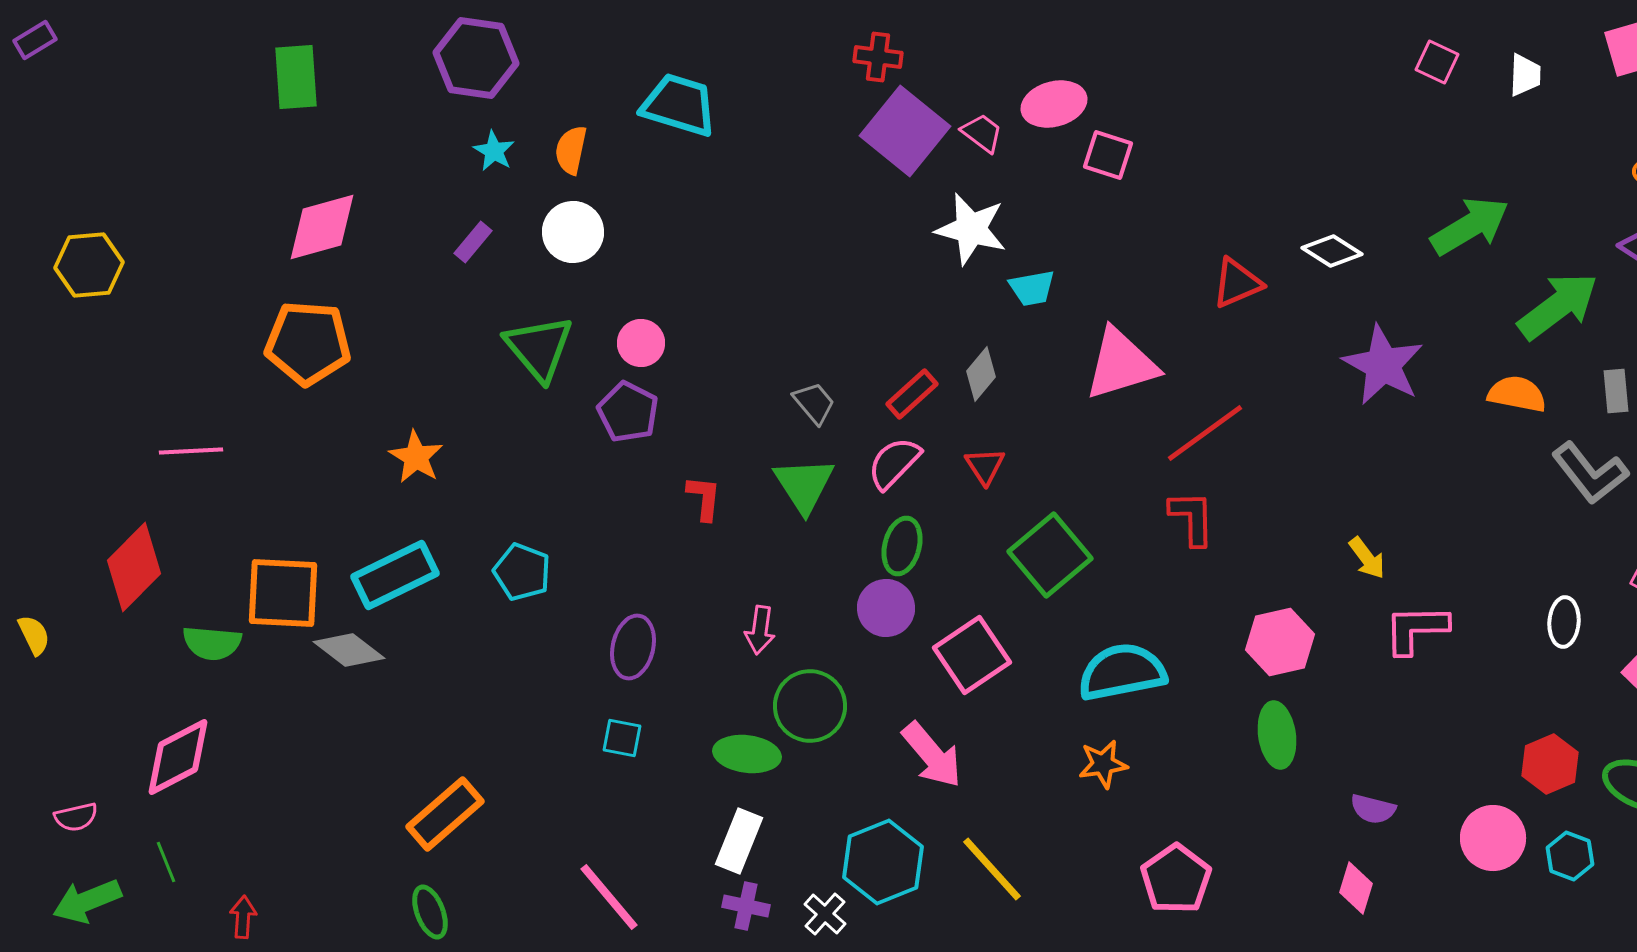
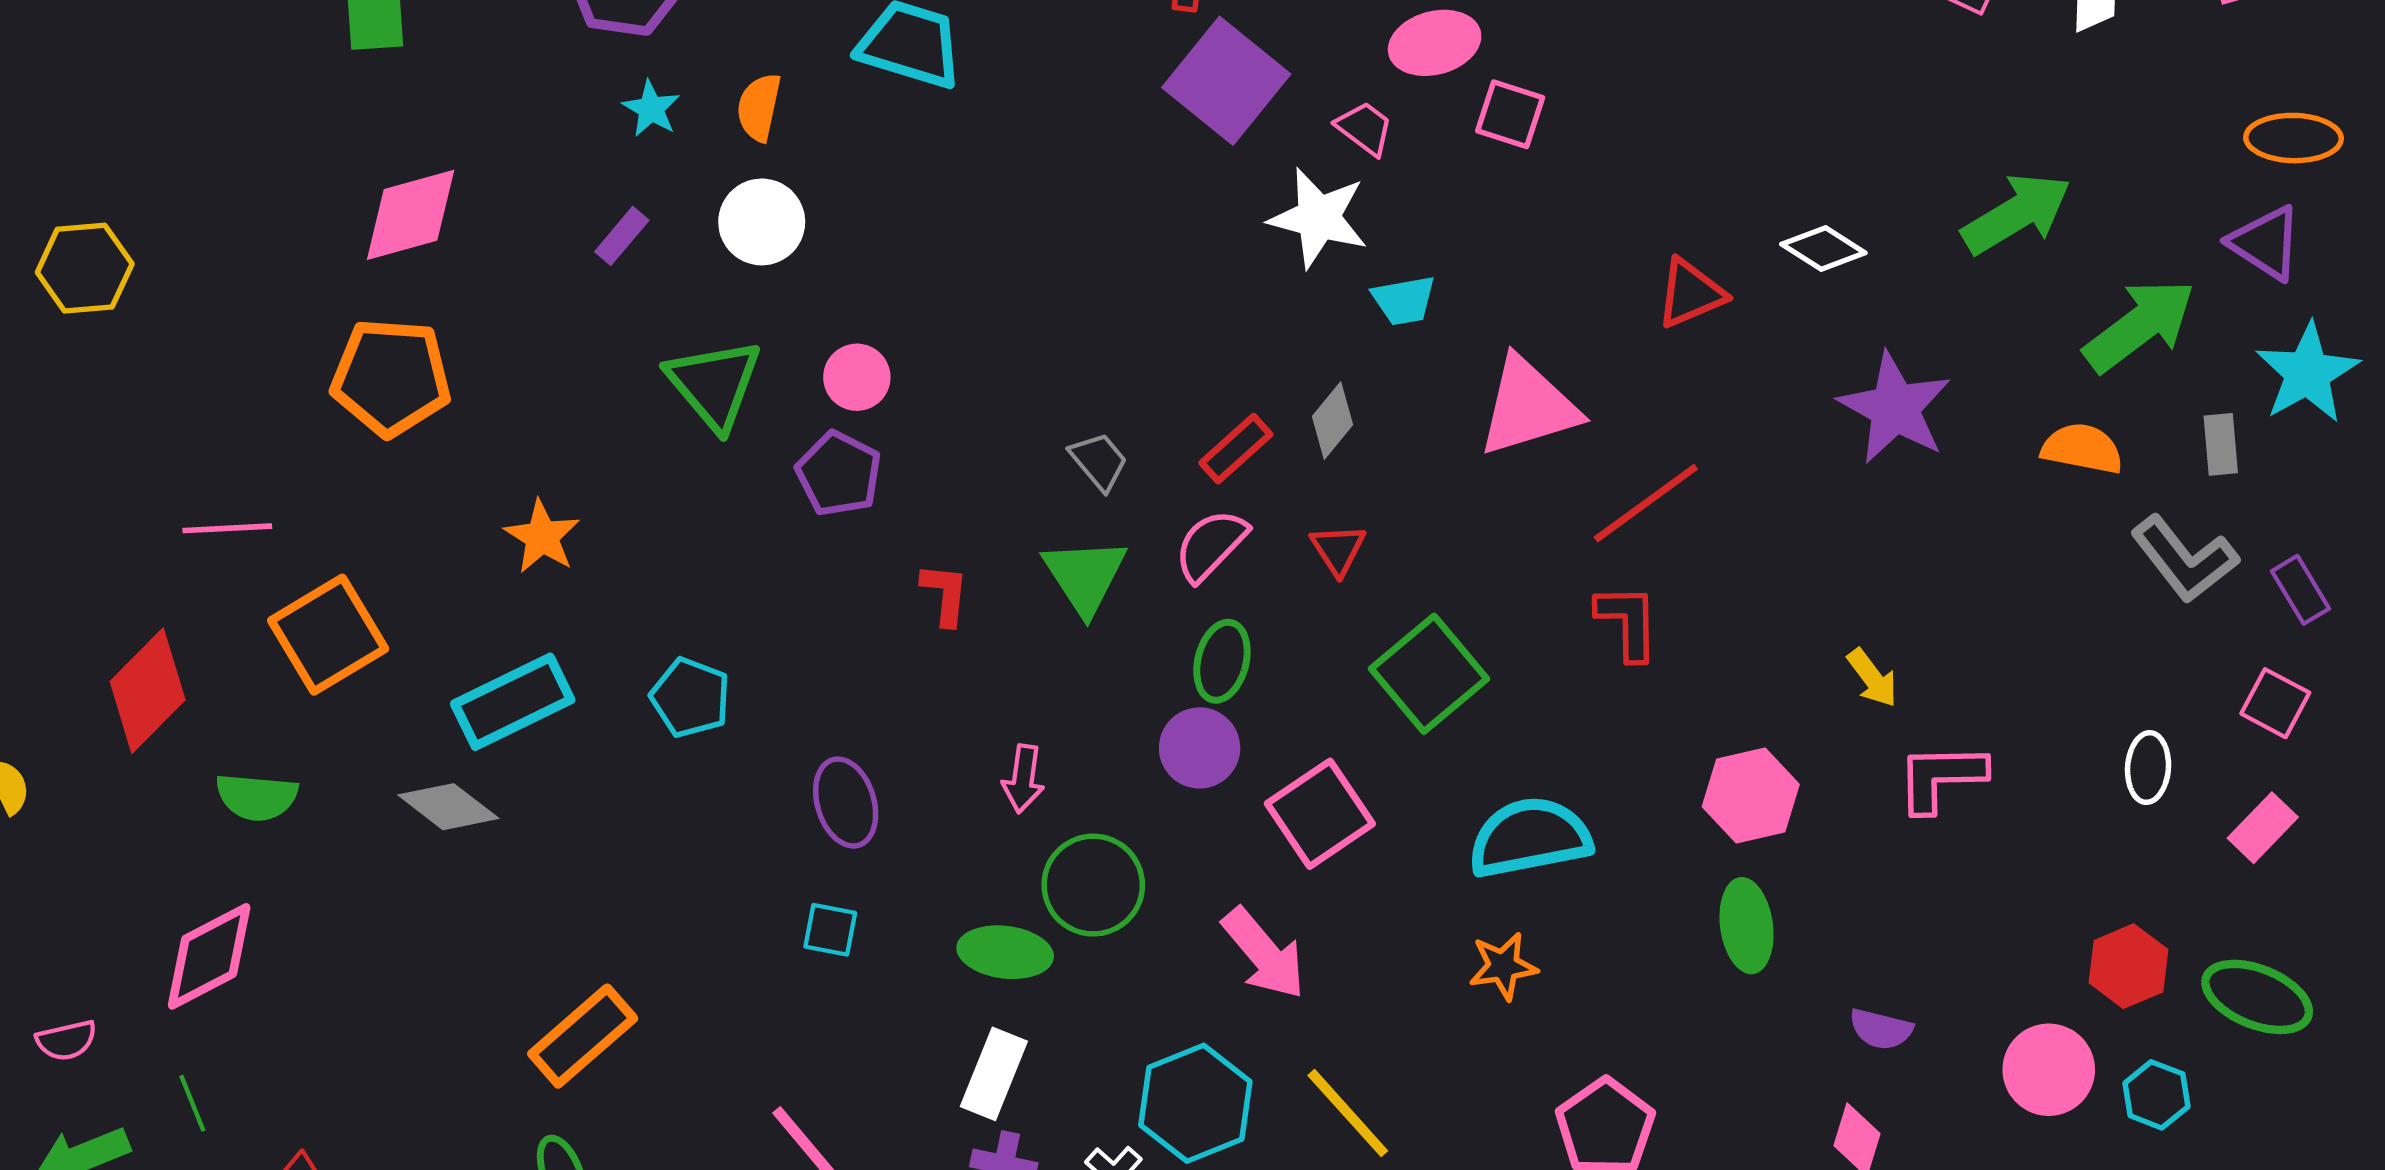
pink trapezoid: (982, 133) -> (1365, 128), moved
orange square: (283, 593) -> (328, 635), moved, turned -34
purple ellipse: (633, 647) -> (846, 803), turned -30

